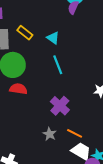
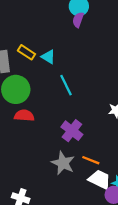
cyan triangle: (53, 38) -> (48, 57), moved
gray star: (50, 134) -> (63, 163), size x1.5

